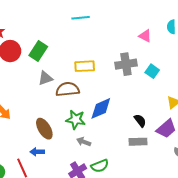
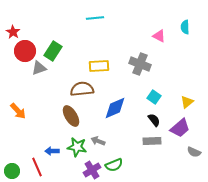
gray cross: (126, 64) -> (140, 64), turned 30
cyan square: (152, 71) -> (154, 97), moved
gray triangle: (45, 78) -> (39, 68), moved
green star: (76, 120) -> (77, 147), moved
brown ellipse: (44, 129) -> (71, 116), moved

